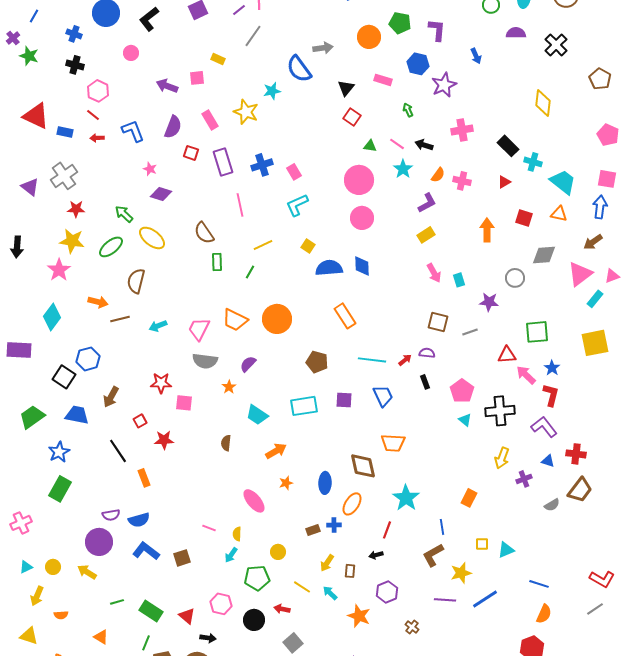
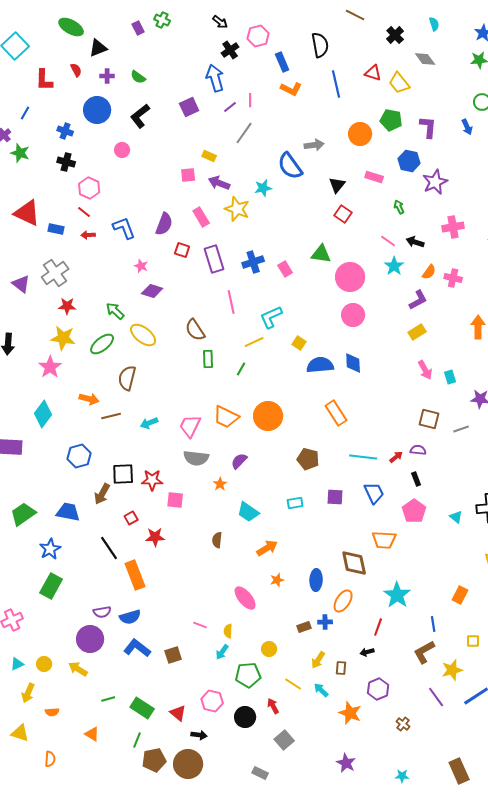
blue arrow: (476, 56) -> (467, 127), moved
purple arrow: (167, 86) -> (219, 183), moved
green triangle: (370, 146) -> (321, 254), moved, size x1.5
cyan L-shape: (297, 205) -> (271, 317), moved
black square: (64, 377) -> (123, 474), moved, turned -35
pink pentagon: (462, 391) -> (414, 511), moved
cyan rectangle: (304, 406) -> (295, 503), size x0.6
orange rectangle: (144, 478) -> (135, 575), size x1.6
purple line: (445, 600) -> (436, 697), turned 50
red arrow: (282, 609) -> (273, 706), turned 49

